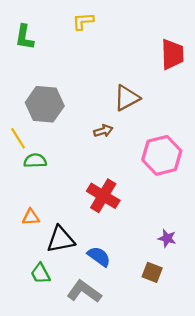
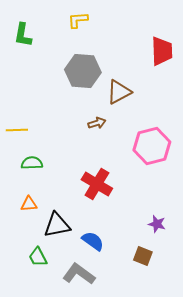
gray hexagon: (45, 104) -> (83, 71), moved
yellow line: (18, 138) -> (17, 130), turned -60
green semicircle: (35, 161) -> (32, 163), moved

